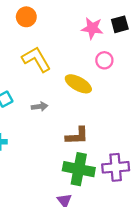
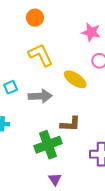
gray arrow: (40, 107) -> (40, 96), size x1.6
green cross: (79, 169) -> (48, 145), moved, turned -36

